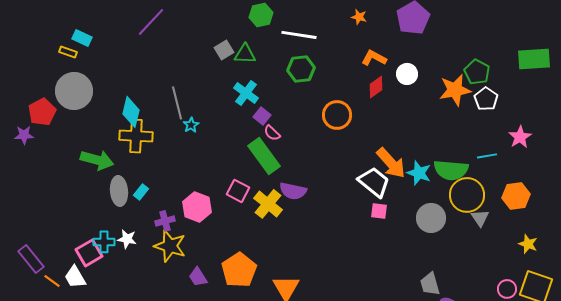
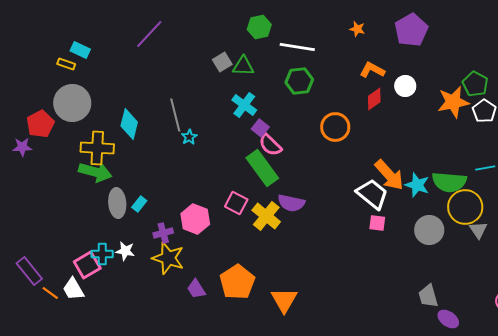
pink semicircle: (272, 133) -> (270, 145), size x1.4
yellow cross: (136, 136) -> (97, 148), moved

